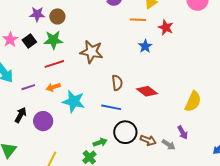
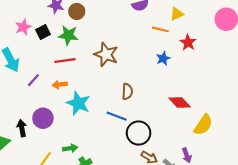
purple line: (28, 87) -> (33, 80), turned -40
red diamond: (147, 91) -> (180, 102), moved
black arrow: (21, 115) -> (22, 128), moved, turned -49
black circle: (125, 132) -> (139, 133), moved
green arrow: (100, 142) -> (70, 148), moved

